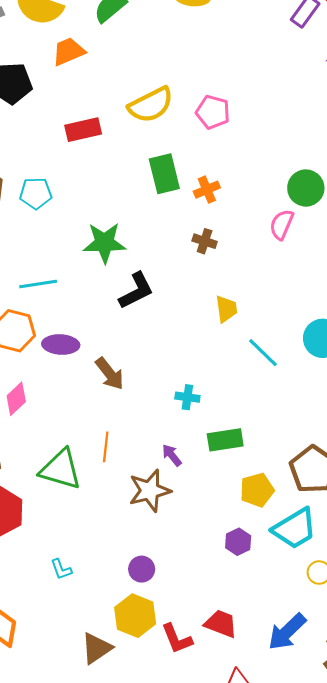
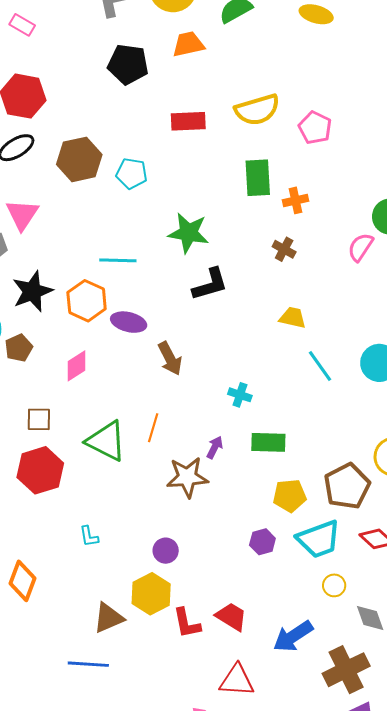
yellow trapezoid: (226, 309) -> (293, 318), turned -80
purple arrow: (172, 455) -> (215, 447), turned 55

